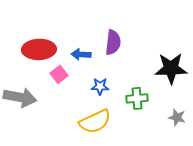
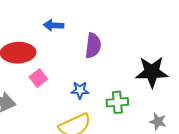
blue arrow: (81, 54) -> (54, 25), moved

